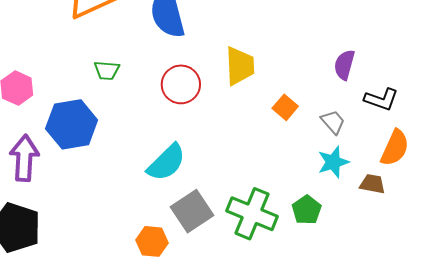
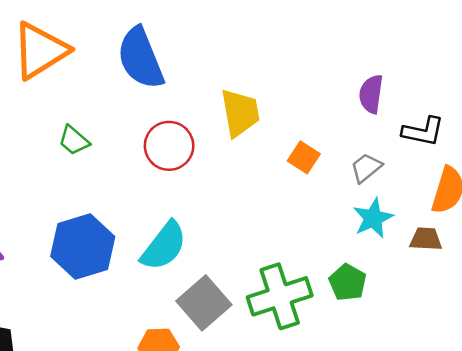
green trapezoid: (107, 70) -> (74, 140), turned 44
gray trapezoid: (333, 122) -> (366, 168), turned -80
blue hexagon: (72, 124) -> (83, 247), moved
green cross: (252, 214) -> (280, 296), turned -33

